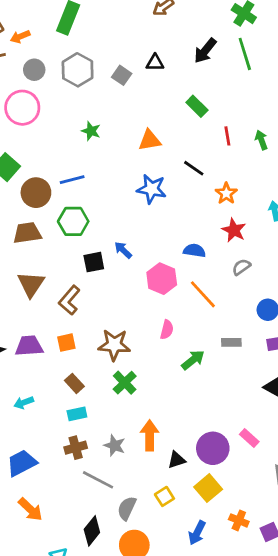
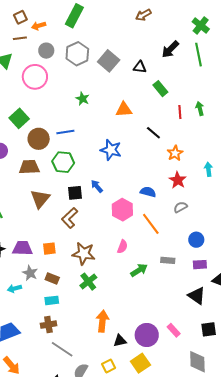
black triangle: (155, 63) -> (140, 67), moved
gray square: (122, 75) -> (109, 61), size x1.5
green arrow: (261, 140) -> (200, 109), moved
blue star: (152, 189) -> (111, 150), moved
brown triangle: (31, 284) -> (40, 199), moved
brown L-shape: (69, 300) -> (70, 218), moved
brown rectangle: (74, 383) -> (52, 278), turned -32
gray star: (115, 445) -> (30, 273), moved

